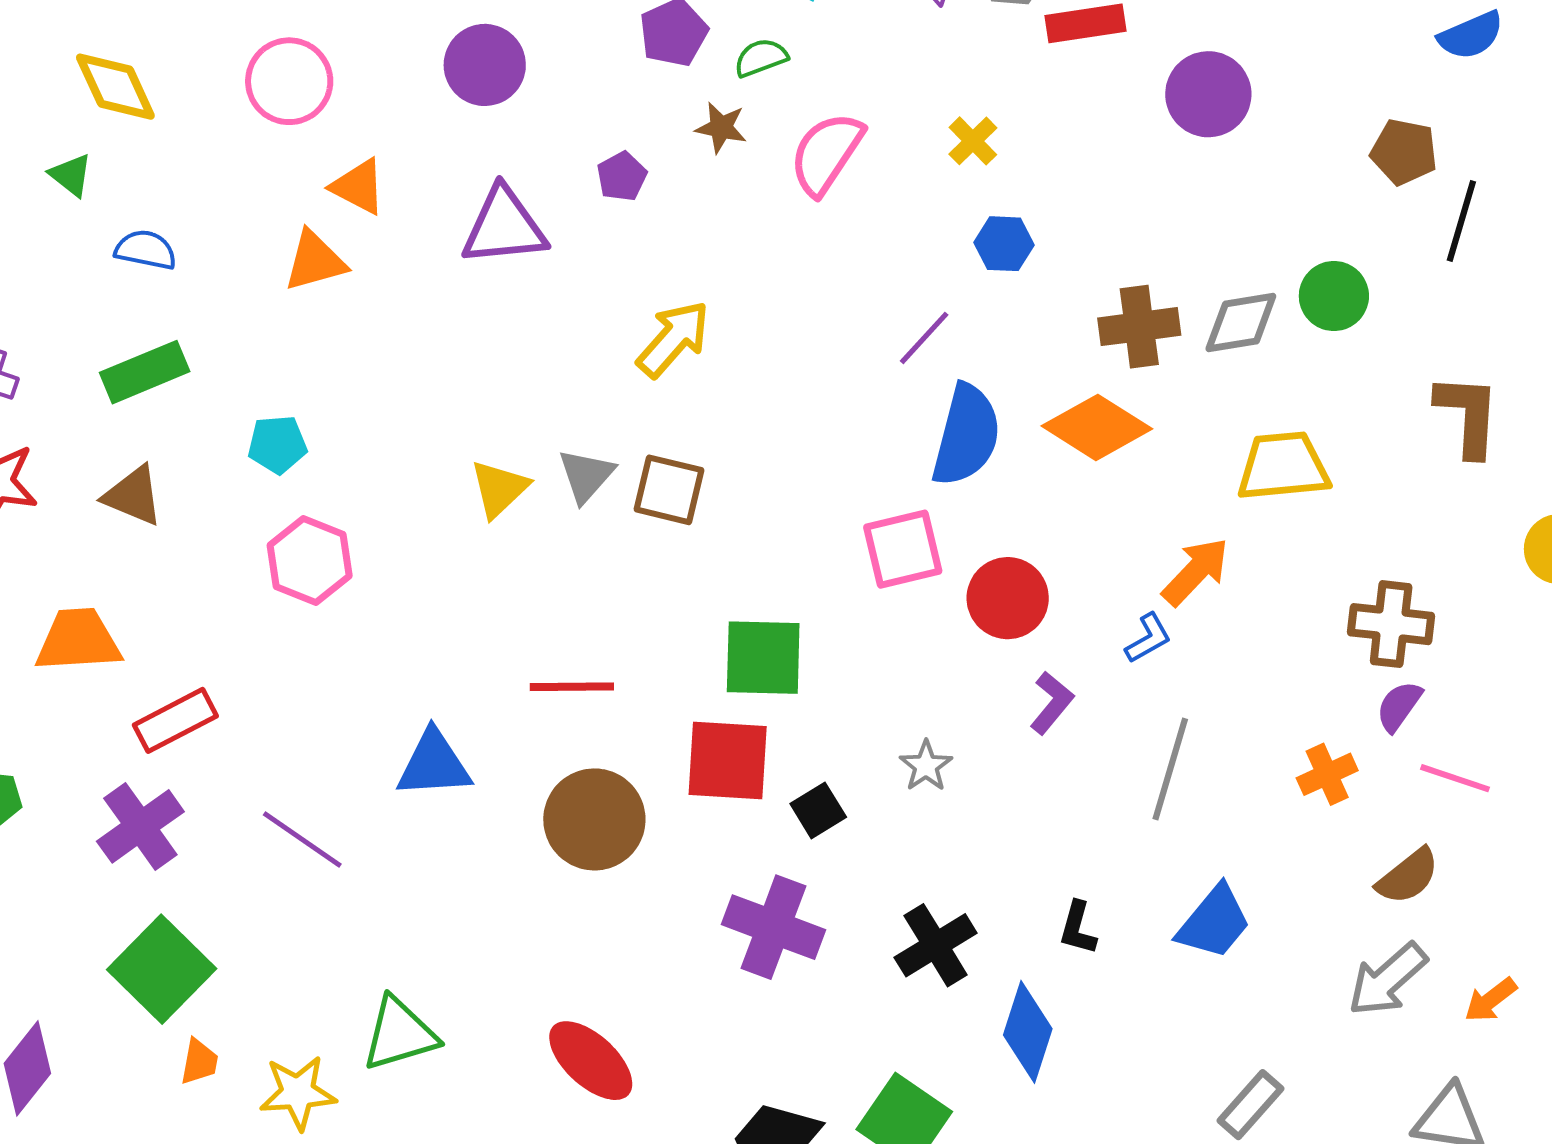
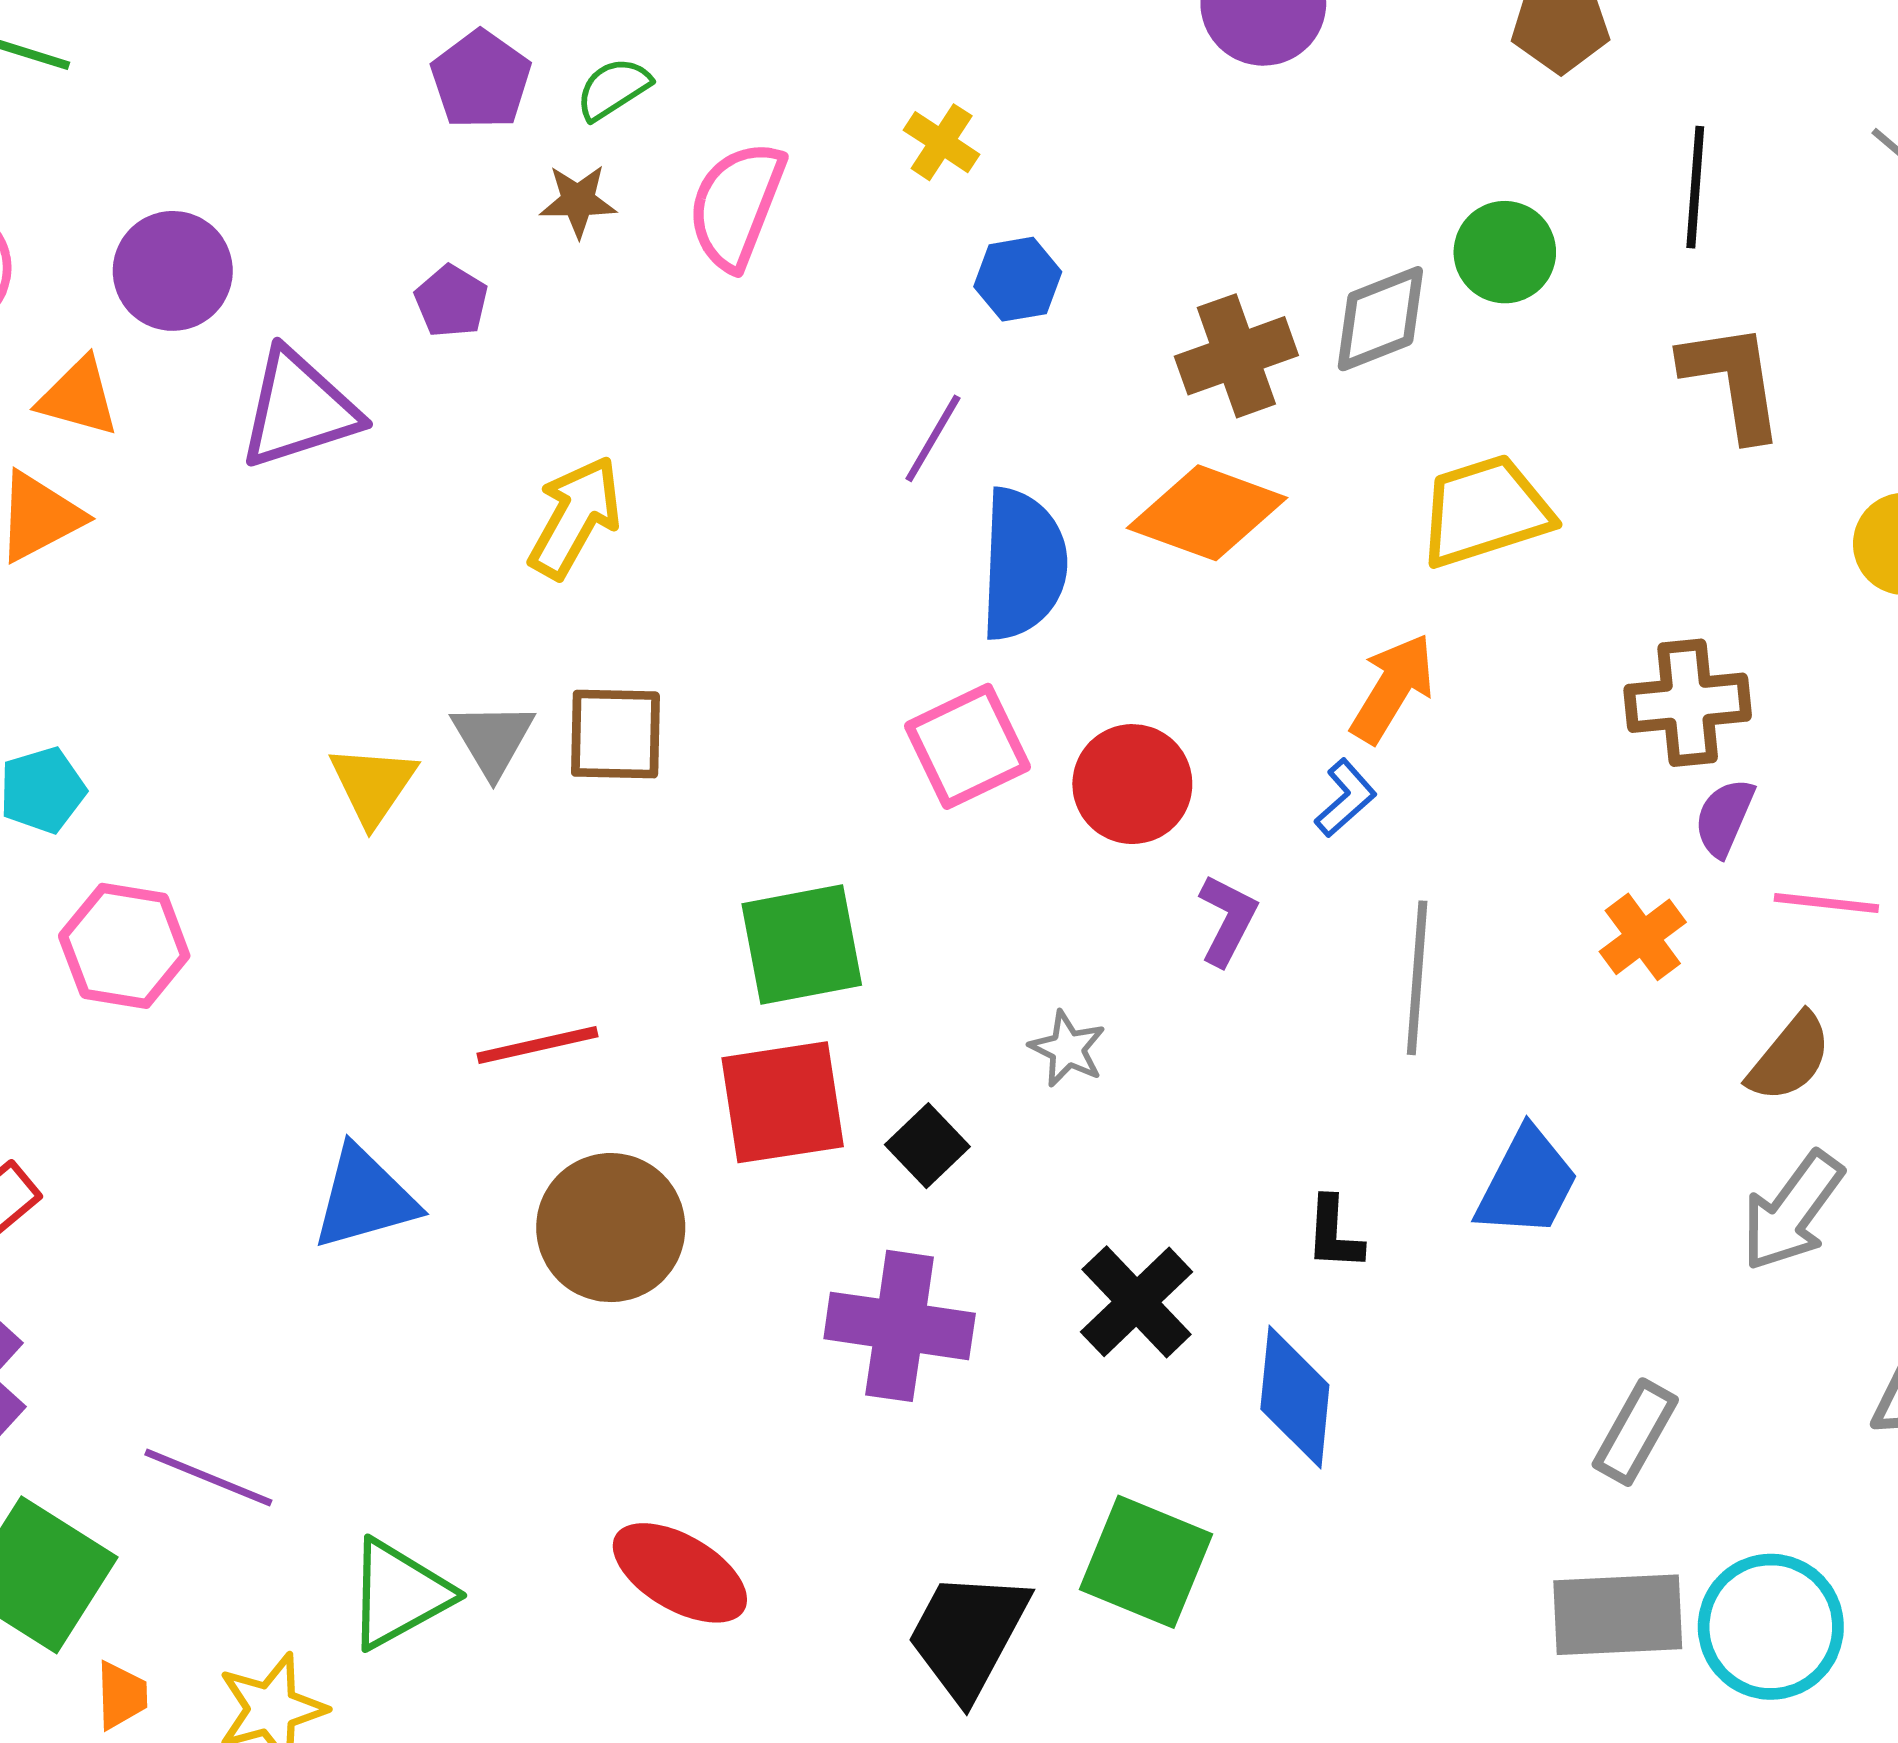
purple circle: (485, 65) -> (173, 271), moved
black line: (1461, 221) -> (1695, 187), moved
purple line: (302, 839) -> (208, 1478), moved

